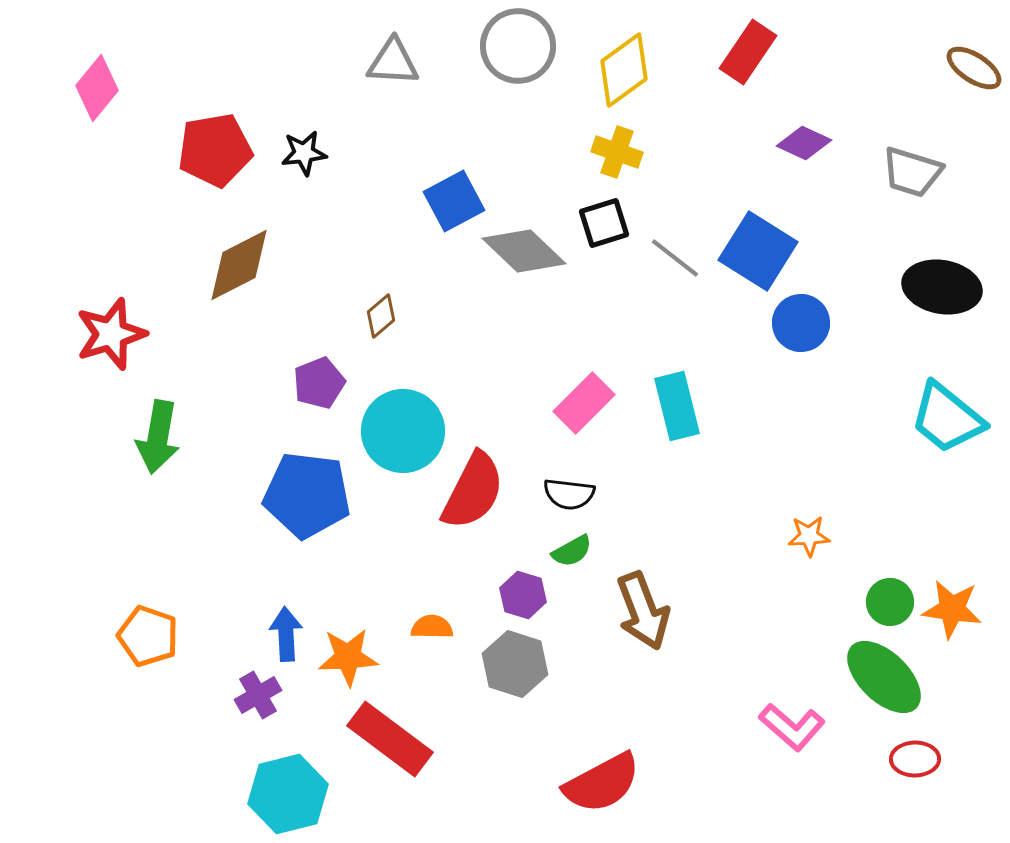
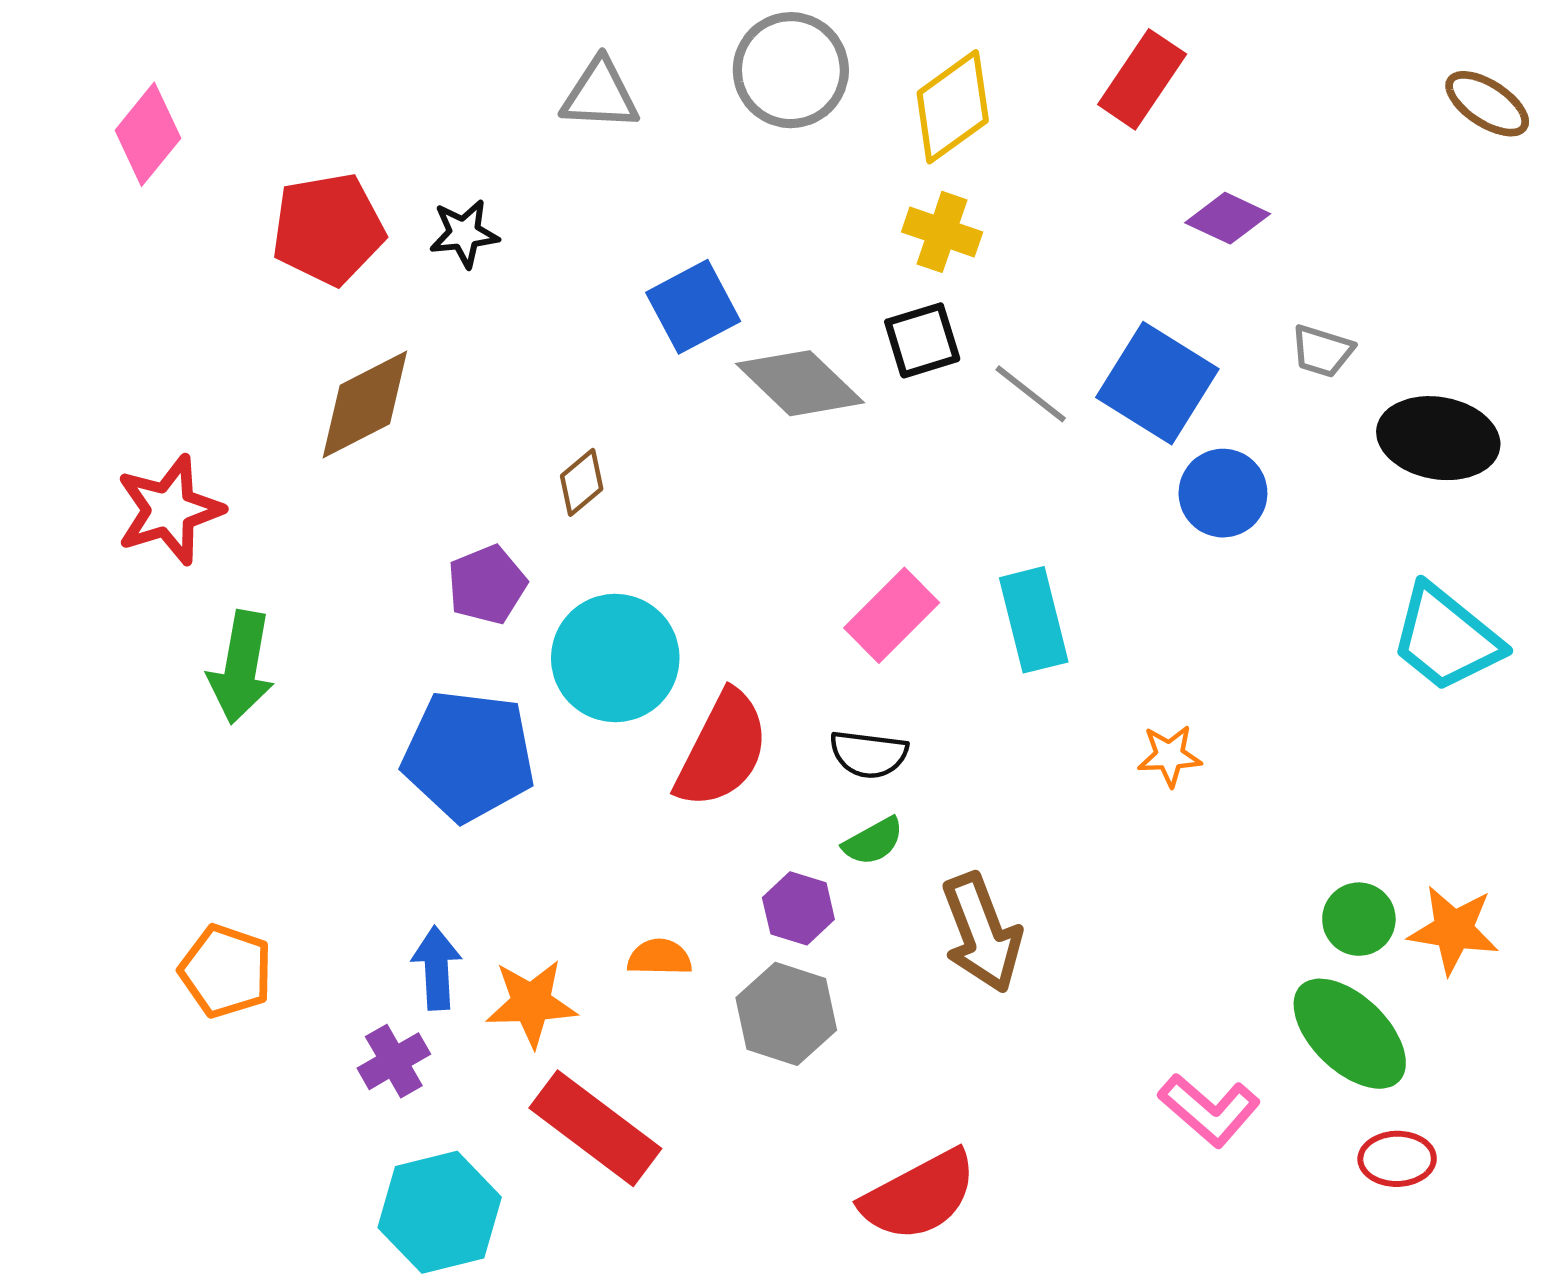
gray trapezoid: (912, 172) -> (1322, 351), moved, size x0.7
orange star: (809, 536) -> (1170, 756), moved

